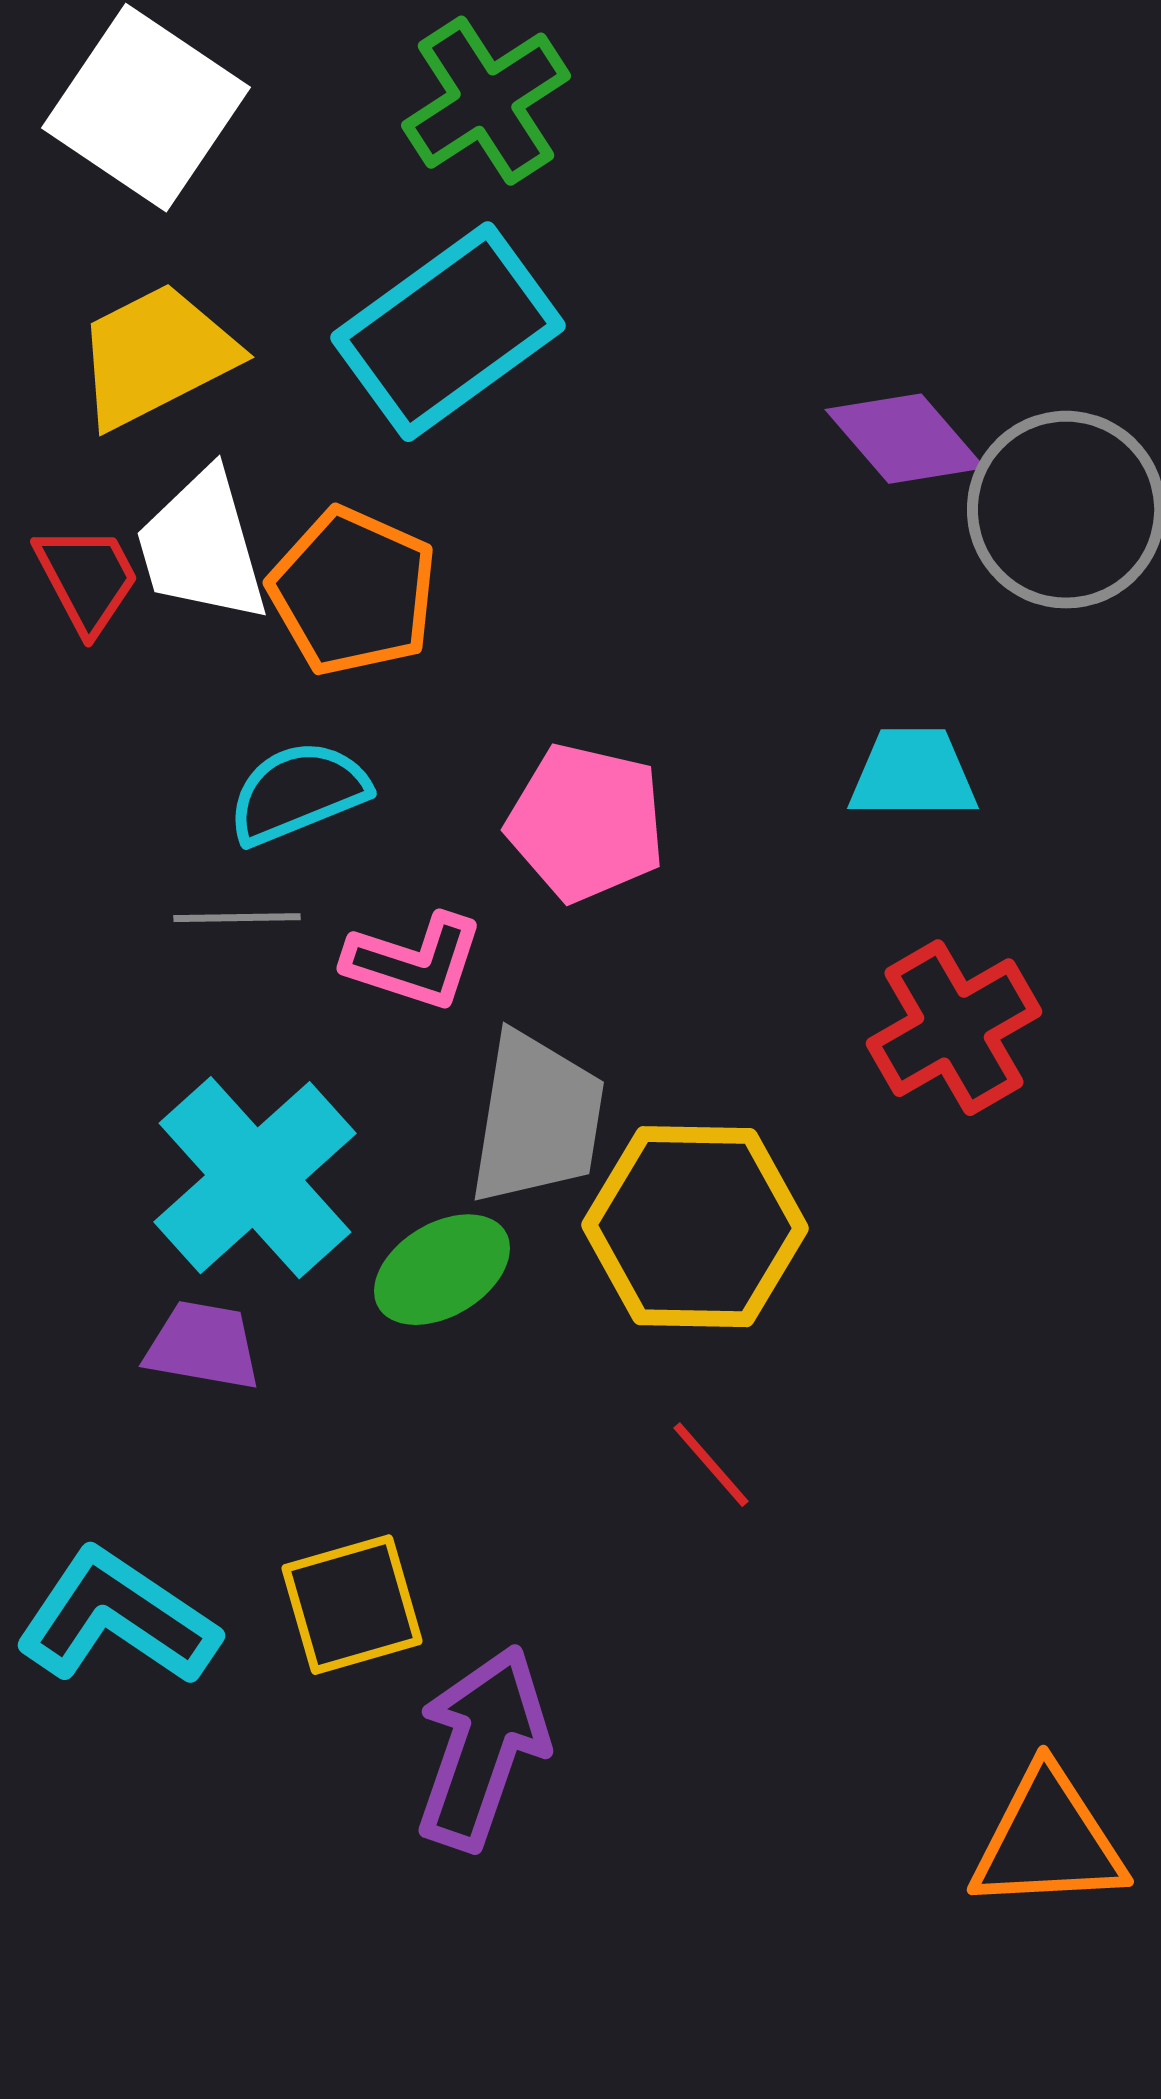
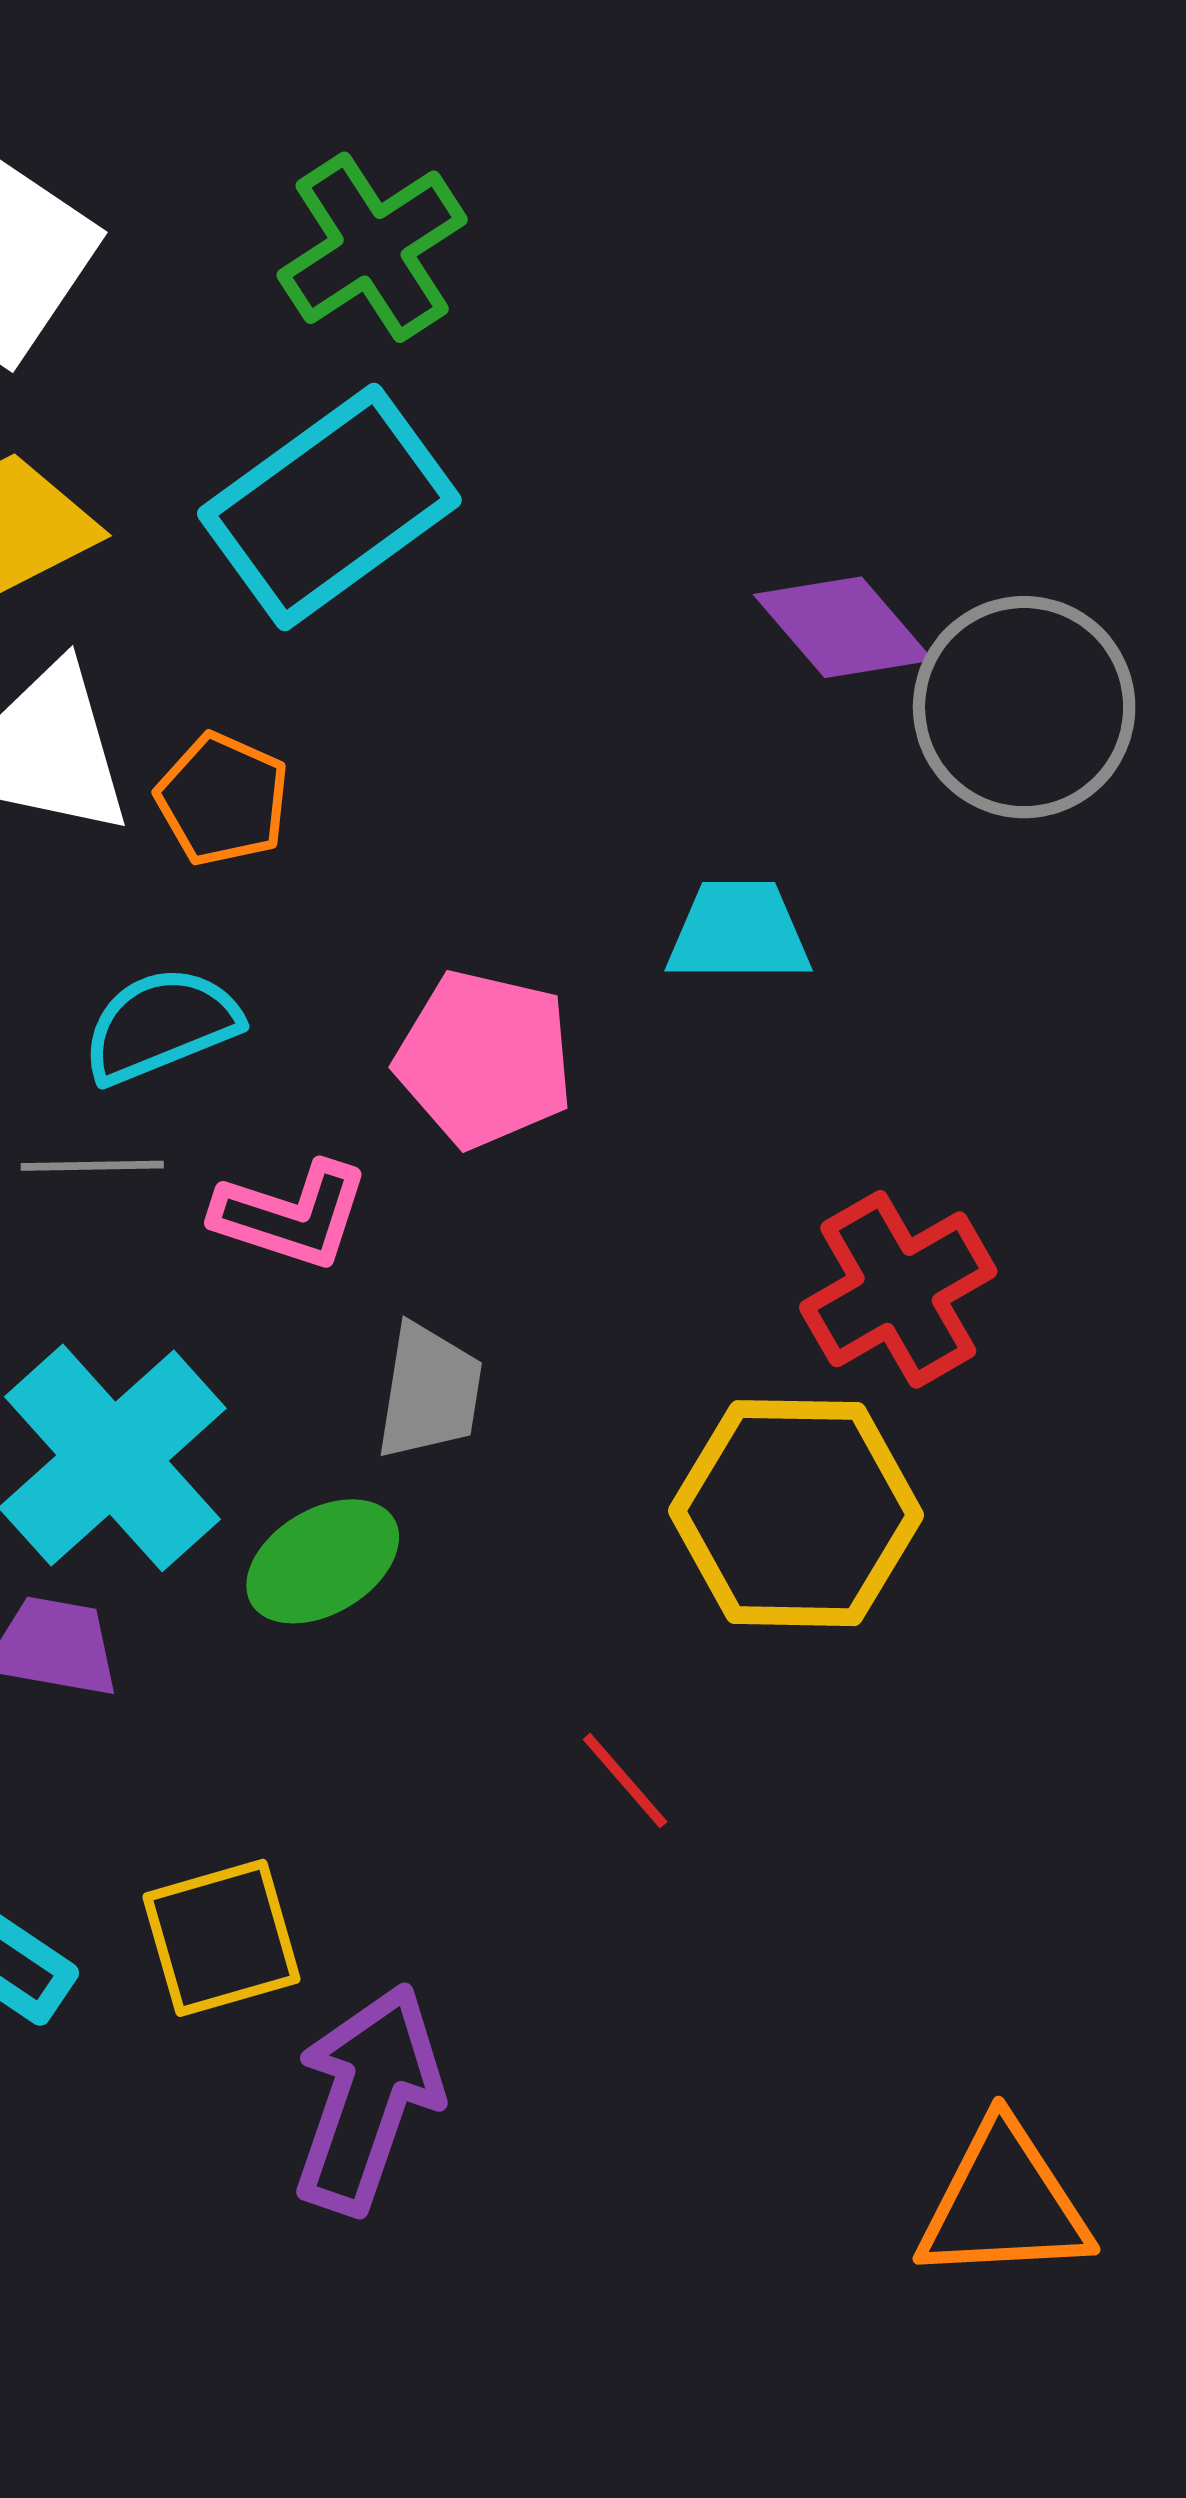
orange pentagon: (353, 592) -> (223, 799), size x0.7
cyan trapezoid: (913, 774) -> (739, 932), moved
gray trapezoid: (537, 1119) -> (429, 1392), size x0.7
yellow hexagon: (695, 1227) -> (796, 1513), moved

